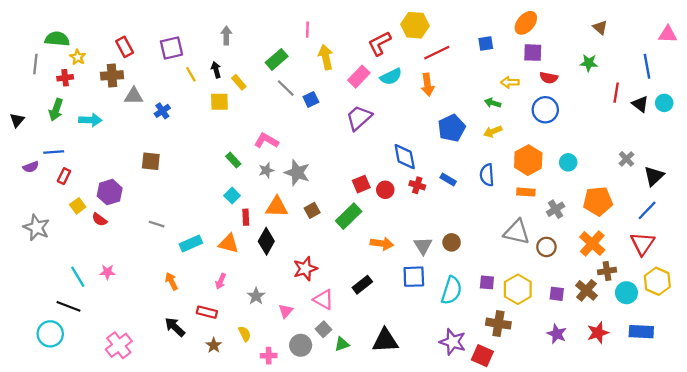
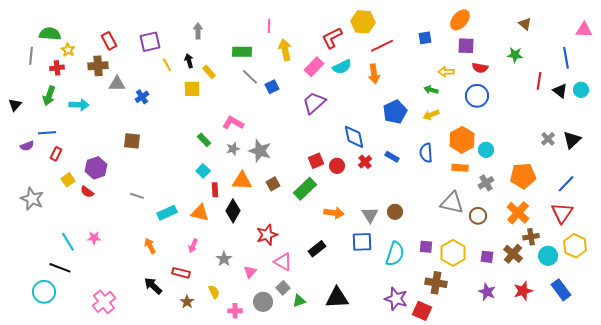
green rectangle: (277, 59) -> (242, 52), turned 42
cyan circle: (568, 162) -> (486, 150), moved
black triangle: (654, 176) -> (572, 140), moved
red cross: (417, 185) -> (365, 162), turned 32
blue rectangle: (641, 332) -> (561, 290), turned 50

